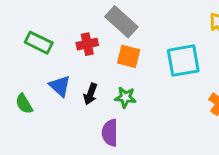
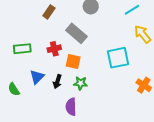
green rectangle: (39, 43) -> (22, 49), turned -30
orange square: (129, 56) -> (73, 62), moved
blue triangle: (60, 86) -> (37, 77), turned 35

